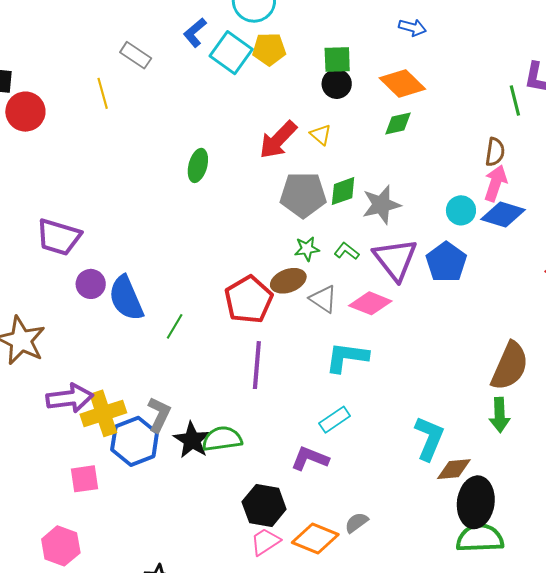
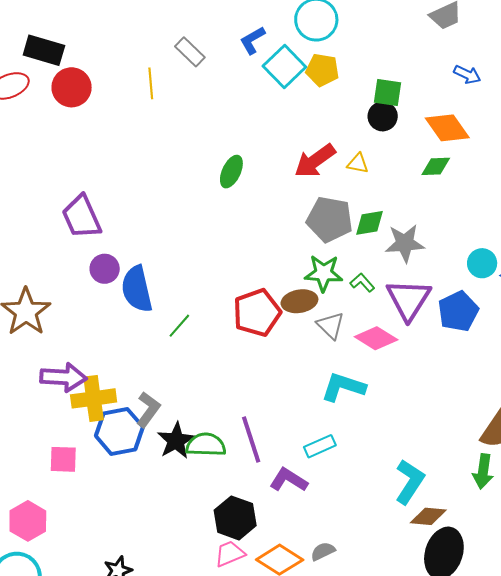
yellow triangle: (321, 135) -> (358, 163), turned -40
purple trapezoid: (59, 237) -> (82, 217), turned 39
green star: (307, 249) -> (324, 273), size x1.5
purple line: (257, 365) -> (251, 439), moved, turned -33

